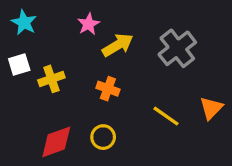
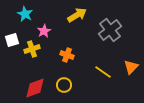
cyan star: (24, 22) -> (25, 14), moved
pink star: (89, 24) -> (44, 31), moved
yellow arrow: (118, 45) -> (77, 15), moved

